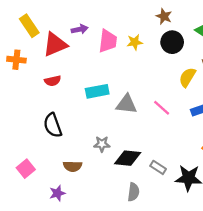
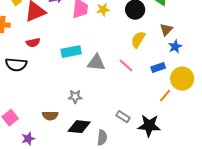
yellow semicircle: (187, 77) -> (138, 40), moved
black semicircle: (53, 125) -> (16, 65), moved, turned -65
black diamond: (128, 158) -> (79, 127), moved
purple star: (57, 193) -> (28, 139), moved

